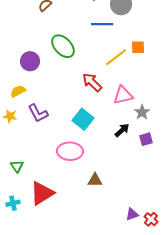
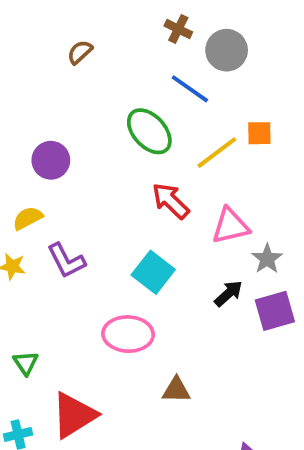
blue line: (102, 24) -> (190, 89), turned 35
green ellipse: (63, 46) -> (149, 131), moved
purple square: (146, 139) -> (275, 311), size x1.5

